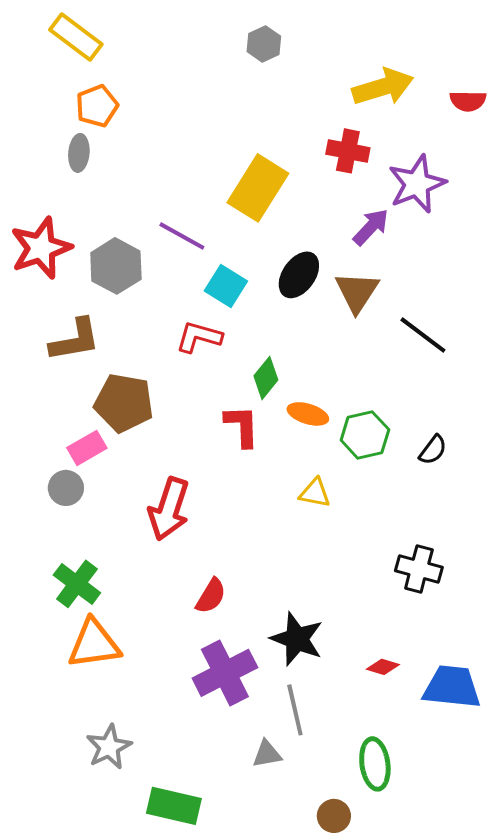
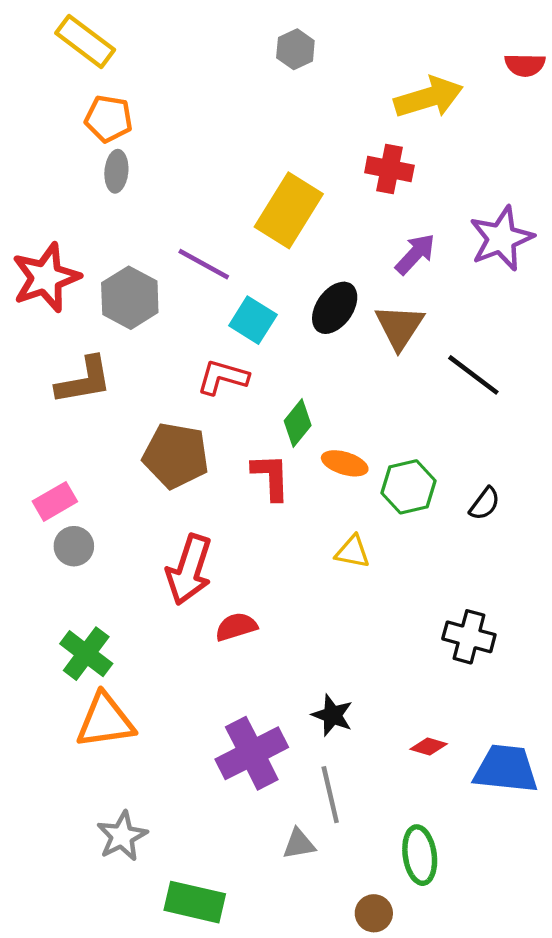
red semicircle: (468, 101) -> (525, 65), moved
orange pentagon: (97, 106) -> (109, 119), turned 30
gray ellipse: (79, 153) -> (116, 171), moved
purple star: (417, 184) -> (501, 238), moved
brown pentagon: (124, 403) -> (176, 456), moved
pink rectangle: (87, 448) -> (55, 501), moved
red semicircle: (211, 596) -> (236, 627), moved, turned -138
black star: (297, 639) -> (332, 715), size x0.7

